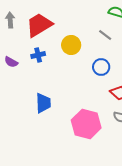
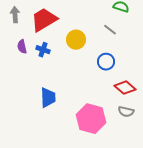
blue cross: (38, 55) -> (43, 50), turned 32
purple semicircle: (11, 62) -> (22, 47), moved, turned 48

